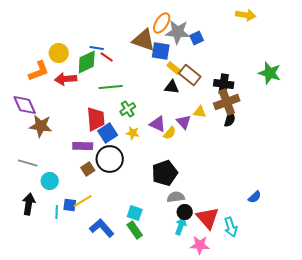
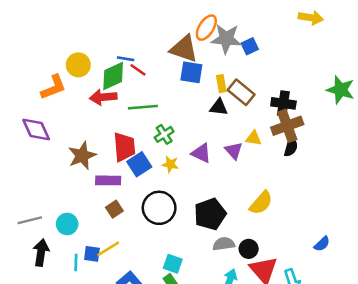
blue square: (161, 51) -> (191, 72), moved
yellow rectangle: (174, 68) -> (221, 84), turned 40
red arrow: (66, 79) -> (103, 97), moved
brown star: (41, 126) -> (82, 156), moved, turned -30
yellow semicircle: (170, 133) -> (261, 203), moved, size x1.5
black circle: (110, 159) -> (159, 208), moved
gray line: (28, 163) -> (30, 220), moved, turned -30
black circle: (185, 212) -> (249, 249), moved

